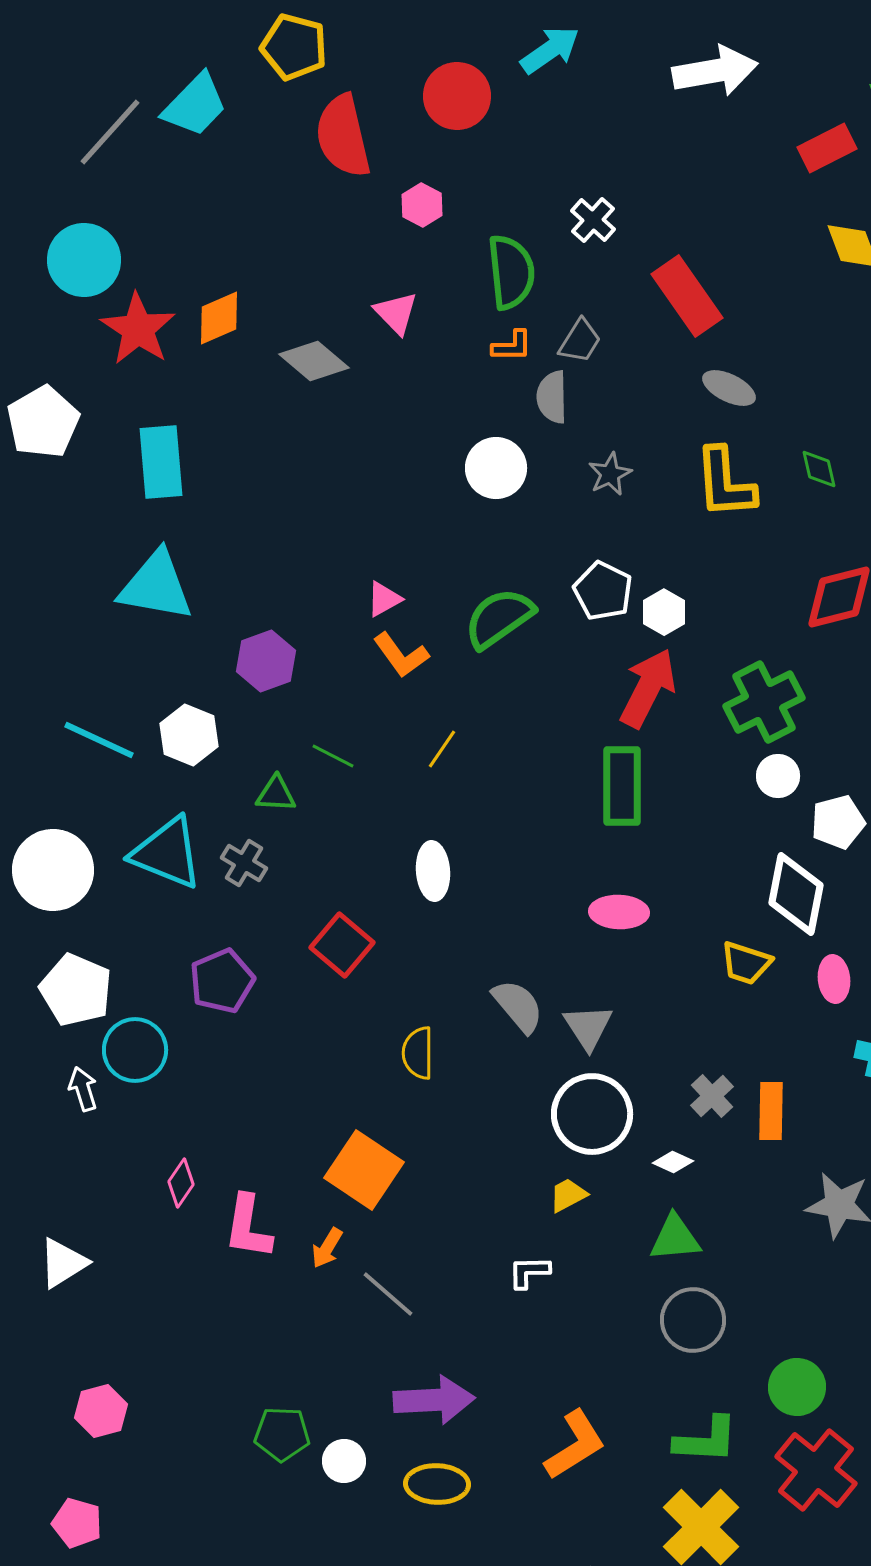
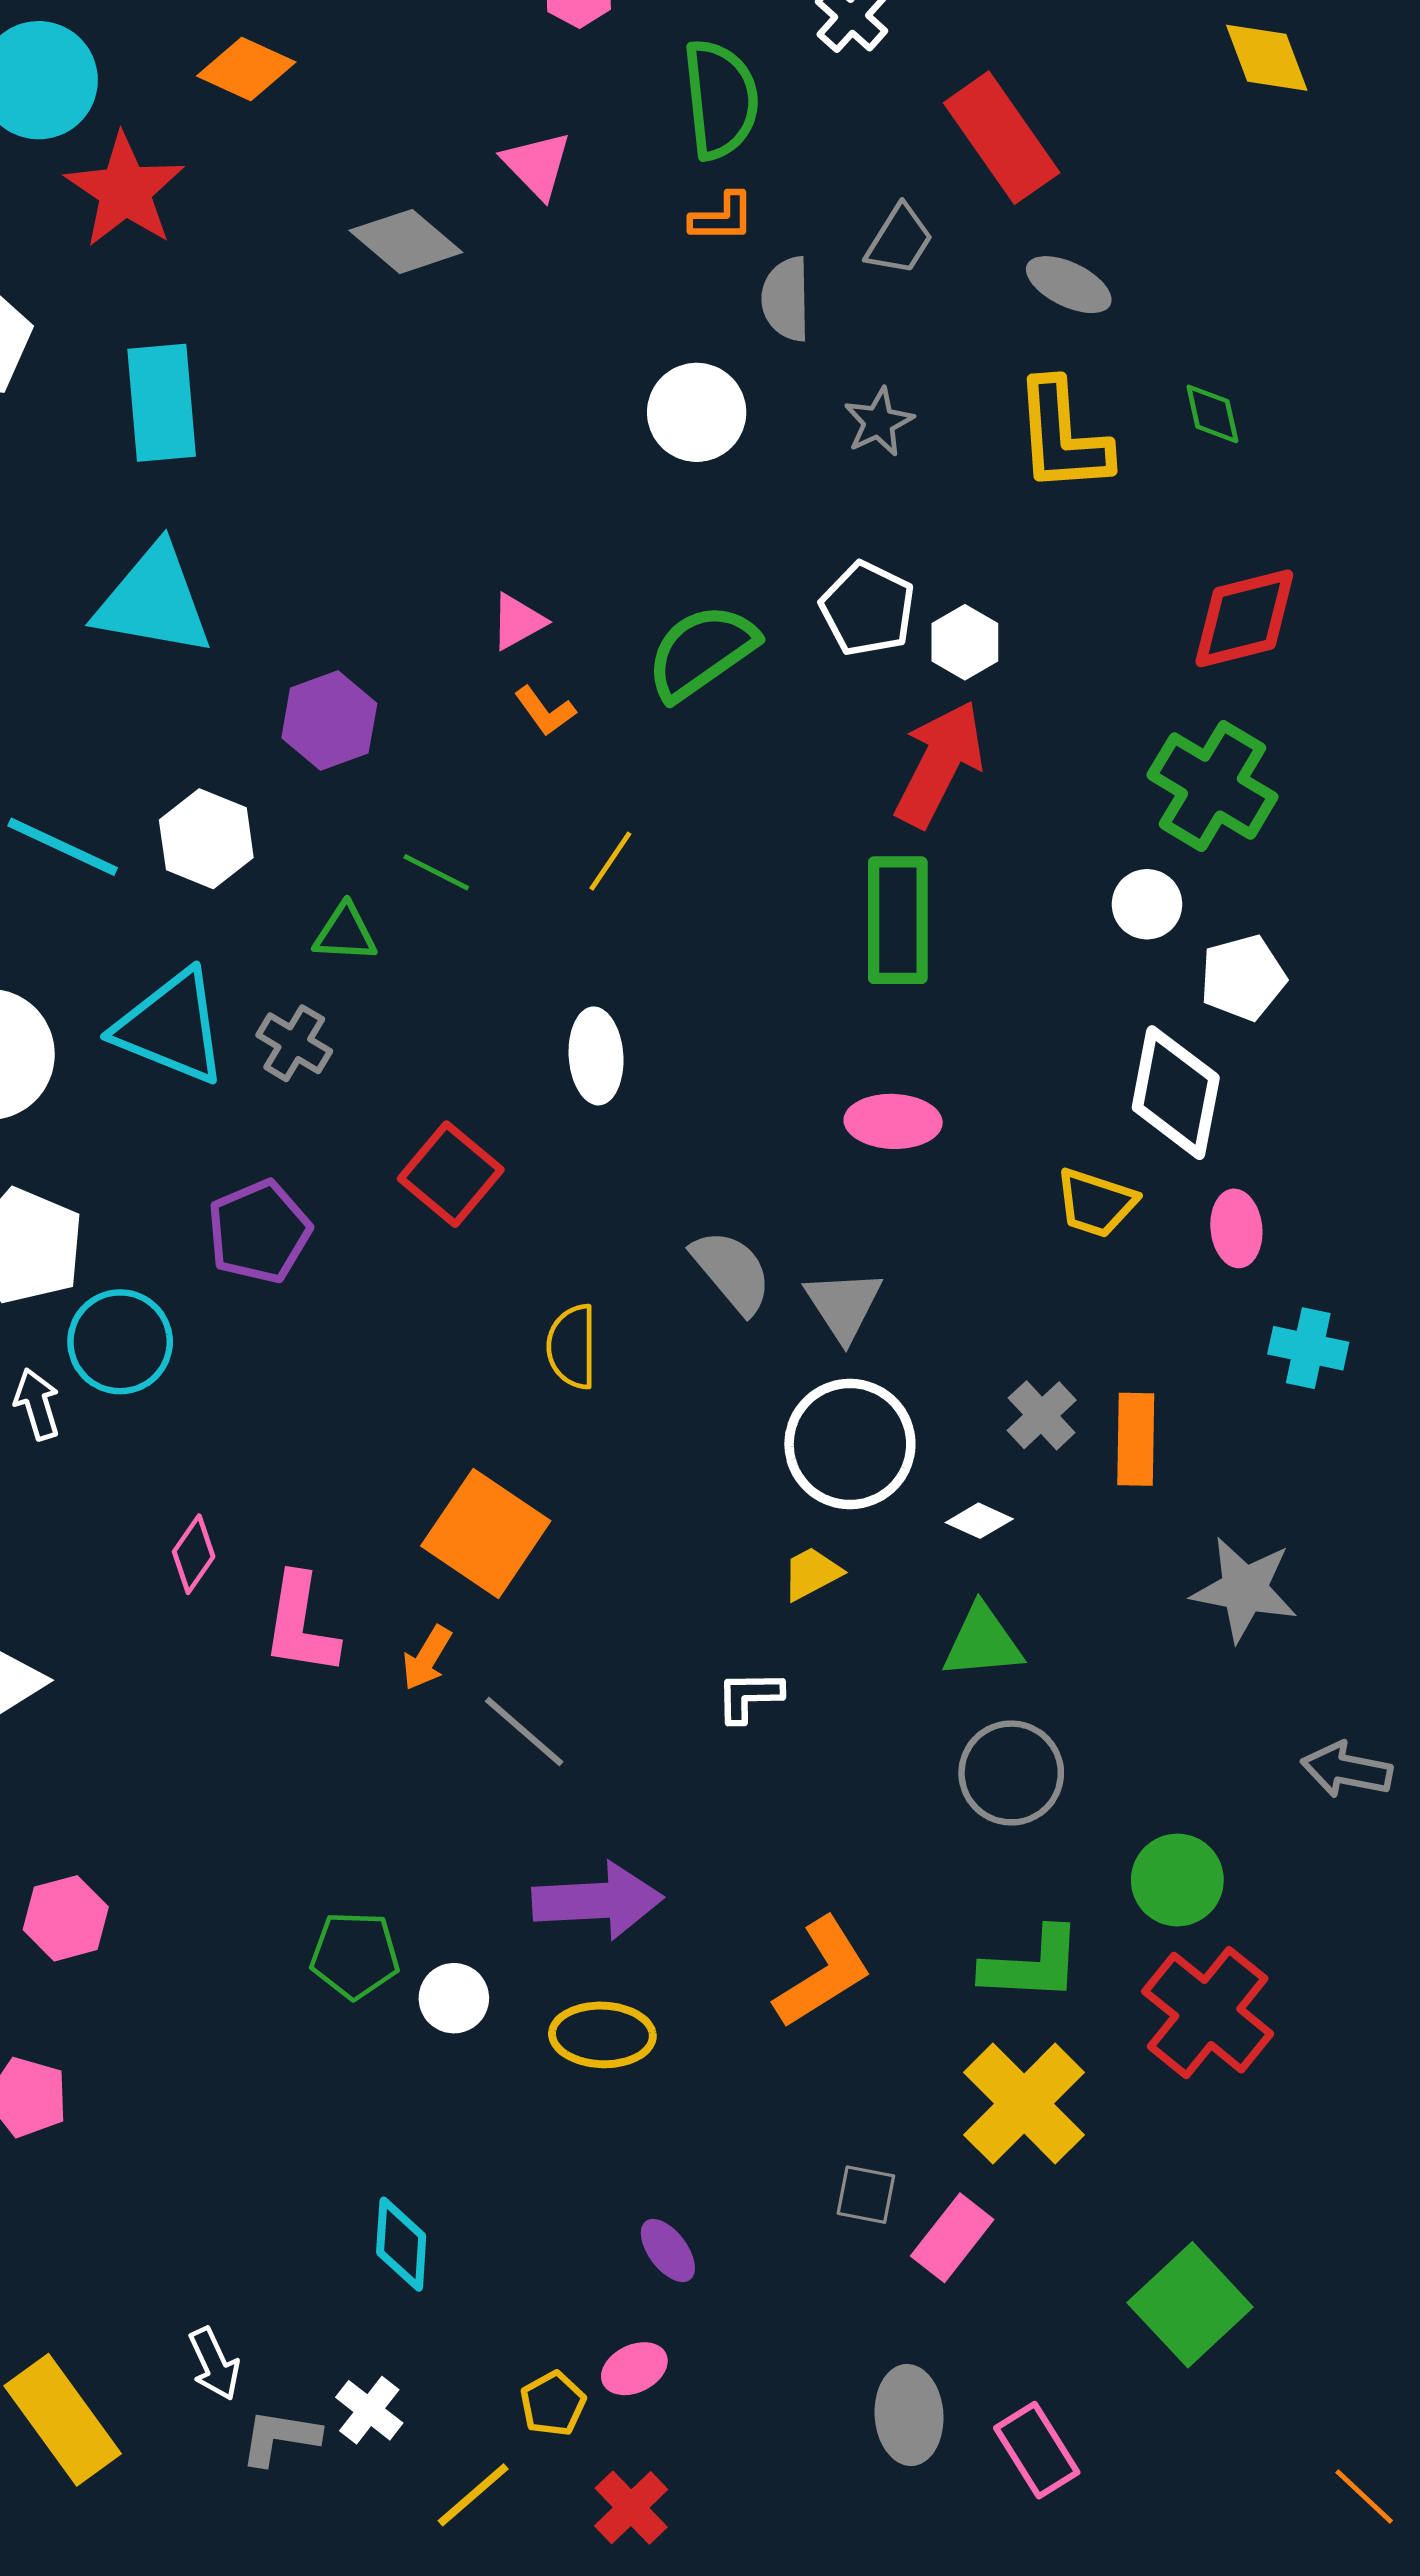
orange diamond: (219, 318) -> (246, 69), moved, turned 48
gray trapezoid: (580, 341) -> (899, 240), moved
orange L-shape: (401, 655) -> (545, 711), size x0.7
green cross: (764, 702) -> (1212, 786), moved, turned -32

